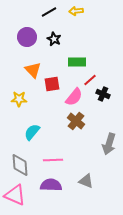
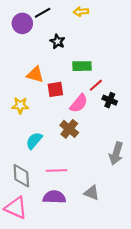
black line: (49, 12) -> (43, 13), moved
purple circle: (27, 37) -> (22, 23), moved
orange triangle: (33, 70) -> (35, 75), turned -30
brown cross: (76, 121) -> (69, 129), moved

